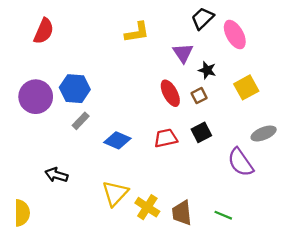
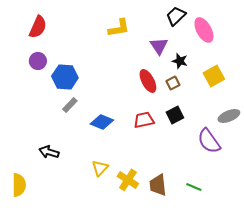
purple circle: (36, 97) -> (38, 61), moved, size x0.6
yellow triangle: (115, 193) -> (100, 168), size x0.7

